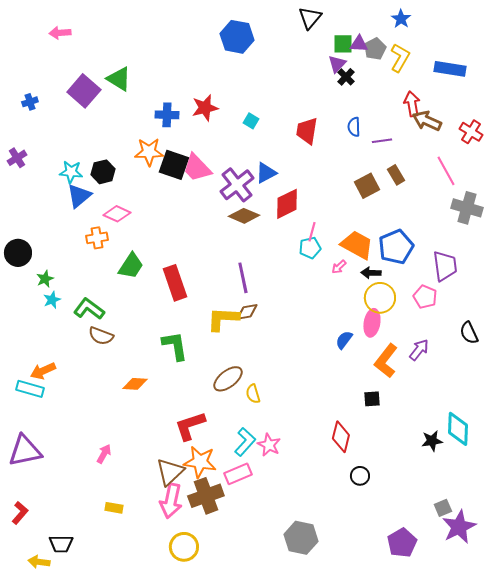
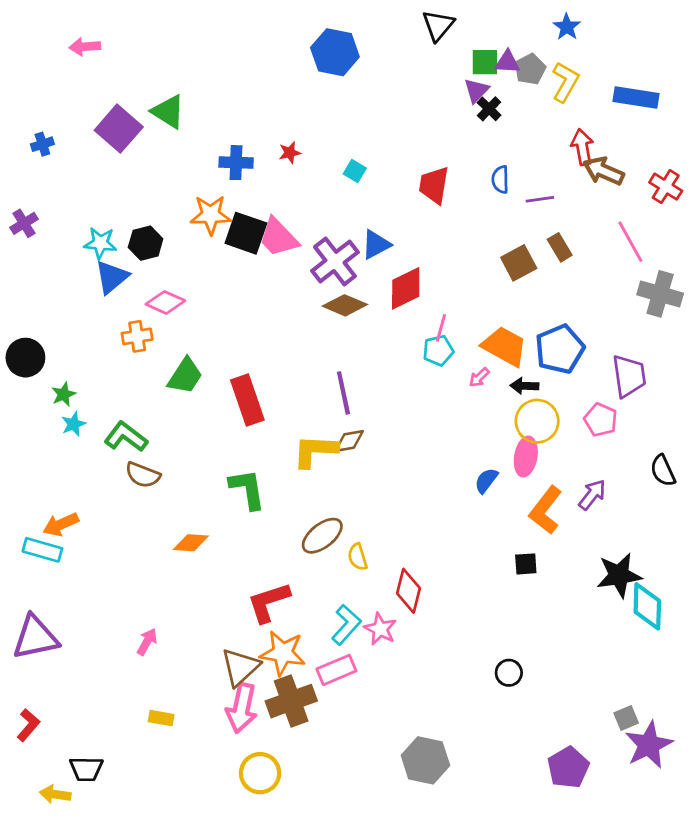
red star: (205, 108) -> (290, 153), size x0.6
red diamond: (341, 437) -> (408, 591), moved
black star: (432, 441) -> (619, 575), moved, size x1.5

